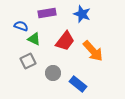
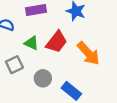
green triangle: (34, 39) -> (31, 43), moved

